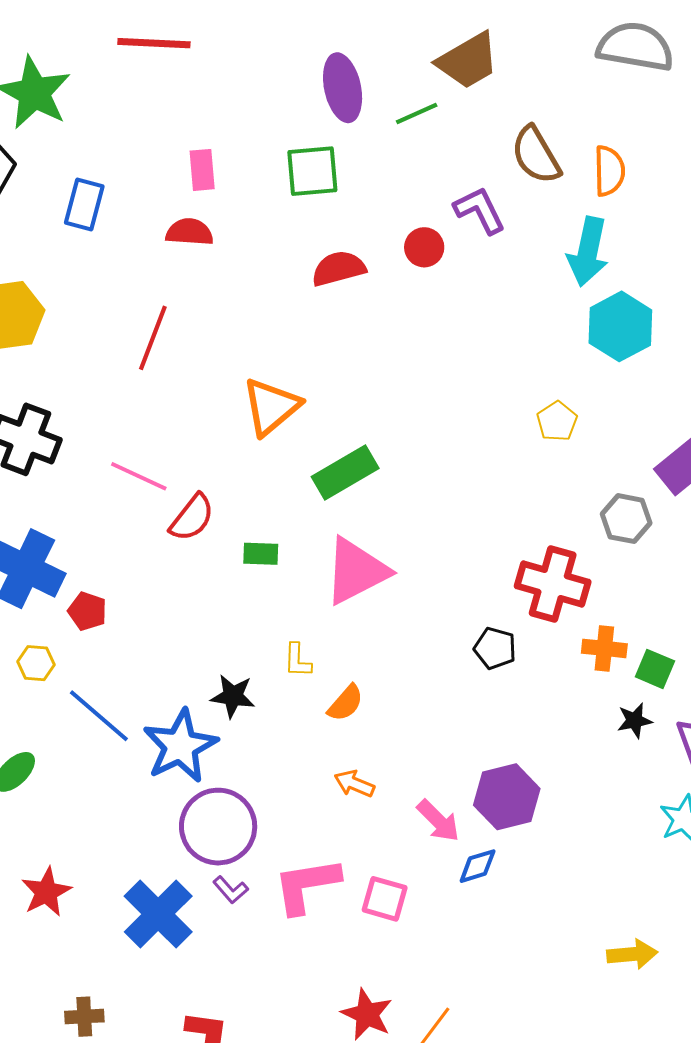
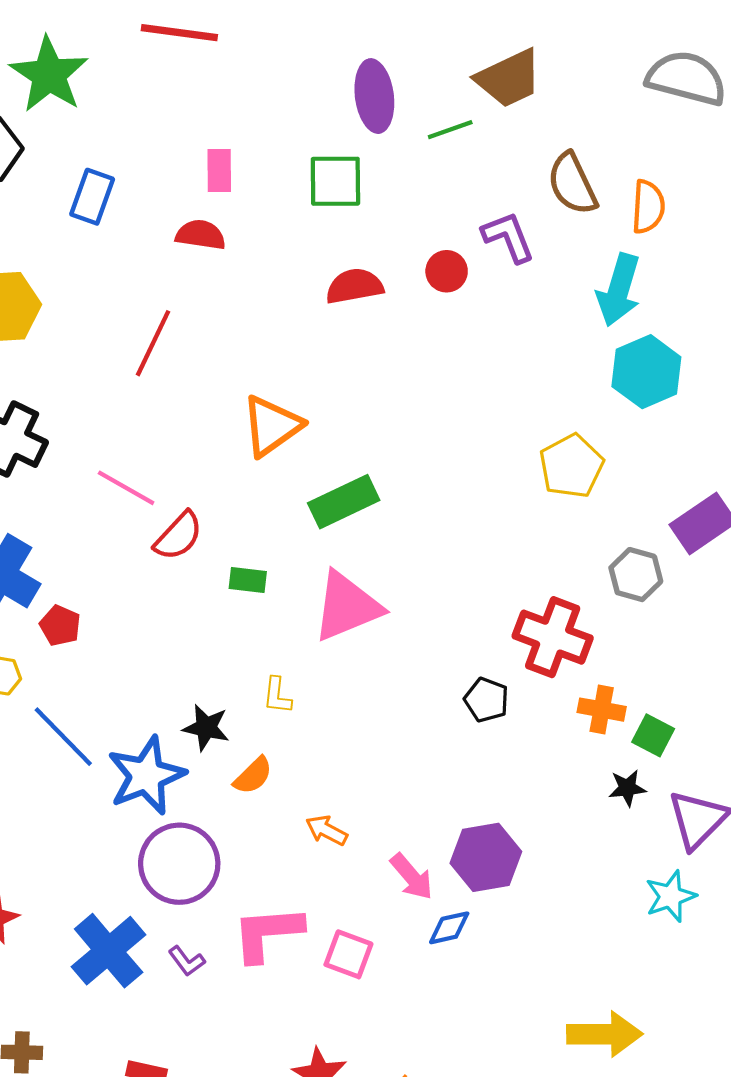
yellow pentagon: (557, 421) -> (571, 466), size x1.5
orange semicircle: (346, 703) -> (253, 776), moved
purple L-shape: (231, 890) -> (187, 961), moved
yellow arrow: (632, 954) -> (605, 1034), size x1.4

